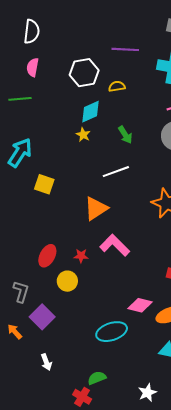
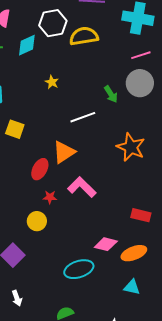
yellow semicircle: (117, 86) -> (84, 36), size x1.8
cyan diamond: (91, 112) -> (27, 45), moved
green arrow: (125, 135) -> (111, 94), moved
red ellipse: (47, 256) -> (40, 169), moved

